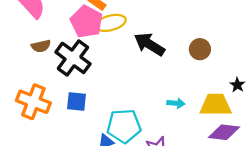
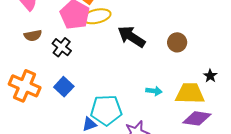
black cross: (73, 58) -> (62, 47), size x0.6
blue square: (77, 101) -> (64, 87), turned 36

